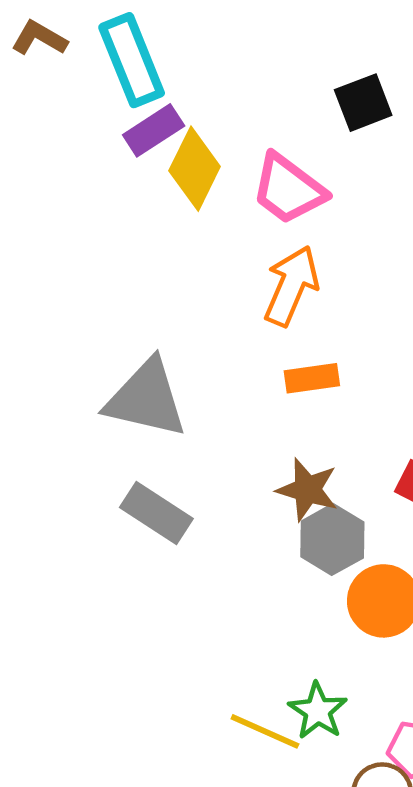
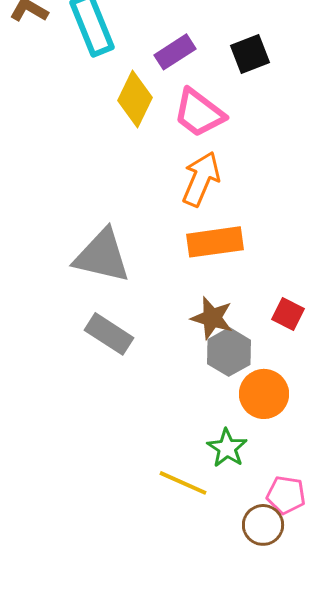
purple rectangle: (154, 130) -> (175, 52), moved
orange rectangle: (312, 378) -> (215, 242), size x1.5
green star: (318, 711) -> (227, 448), moved

